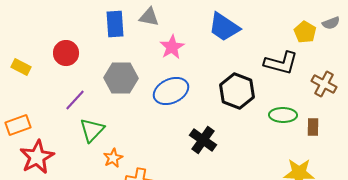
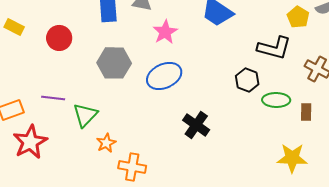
yellow rectangle: (21, 67) -> (14, 27), moved
black hexagon: (237, 91) -> (247, 80), moved, size x0.7
purple line: (75, 100) -> (53, 98), moved, turned 55

